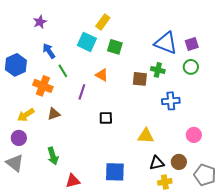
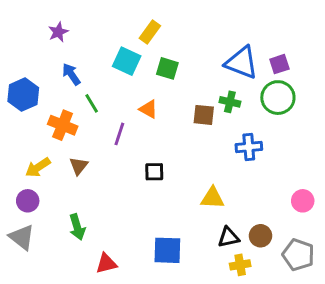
green circle: (191, 67) -> (278, 98), size x1.5
brown triangle: (54, 114) -> (79, 166), turned -32
pink circle: (194, 135) -> (303, 201), moved

